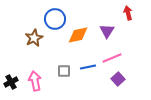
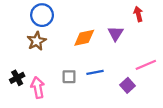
blue circle: (55, 19) -> (42, 15), moved
pink line: (112, 58) -> (146, 65), moved
black cross: (11, 82) -> (17, 78), moved

